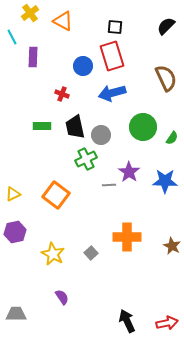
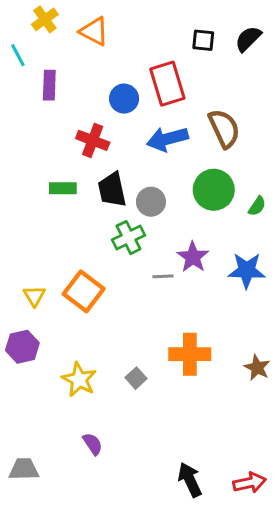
black square: (115, 27) -> (203, 40), moved
brown semicircle: (166, 78) -> (224, 128), moved
red cross: (62, 94) -> (93, 140), size x1.5
yellow triangle: (13, 194) -> (34, 296), moved, turned -35

